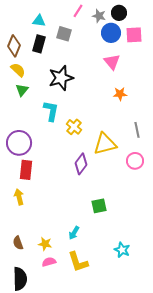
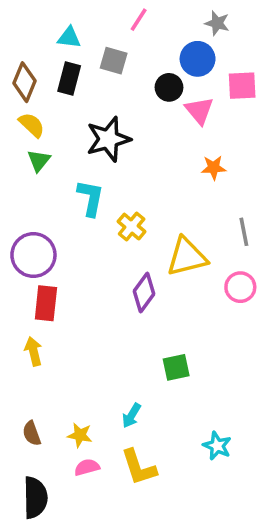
black circle: (119, 13) -> (169, 87), moved
gray star: (99, 16) -> (217, 23), moved
pink square: (134, 35) -> (242, 86), moved

